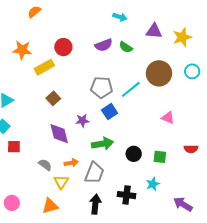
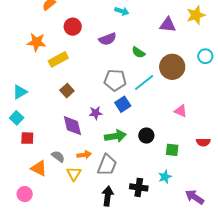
cyan arrow: (120, 17) -> (122, 11), moved
yellow star: (182, 37) -> (196, 15), moved
purple semicircle: (104, 45) -> (108, 39), moved
red circle: (63, 47) -> (73, 27), moved
green semicircle: (126, 47) -> (138, 52), moved
cyan circle: (192, 71) -> (205, 56), moved
black circle: (134, 154) -> (146, 136), moved
orange triangle: (50, 206) -> (39, 168), moved, turned 42

